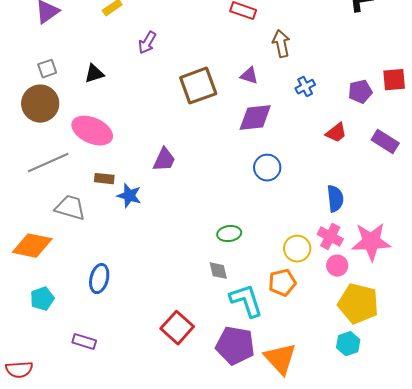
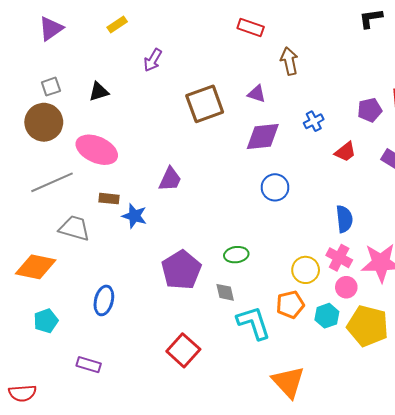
blue cross: (305, 87) -> (314, 121), moved
cyan hexagon: (348, 344) -> (327, 316), moved
purple pentagon: (235, 346) -> (181, 270), moved, turned 30

